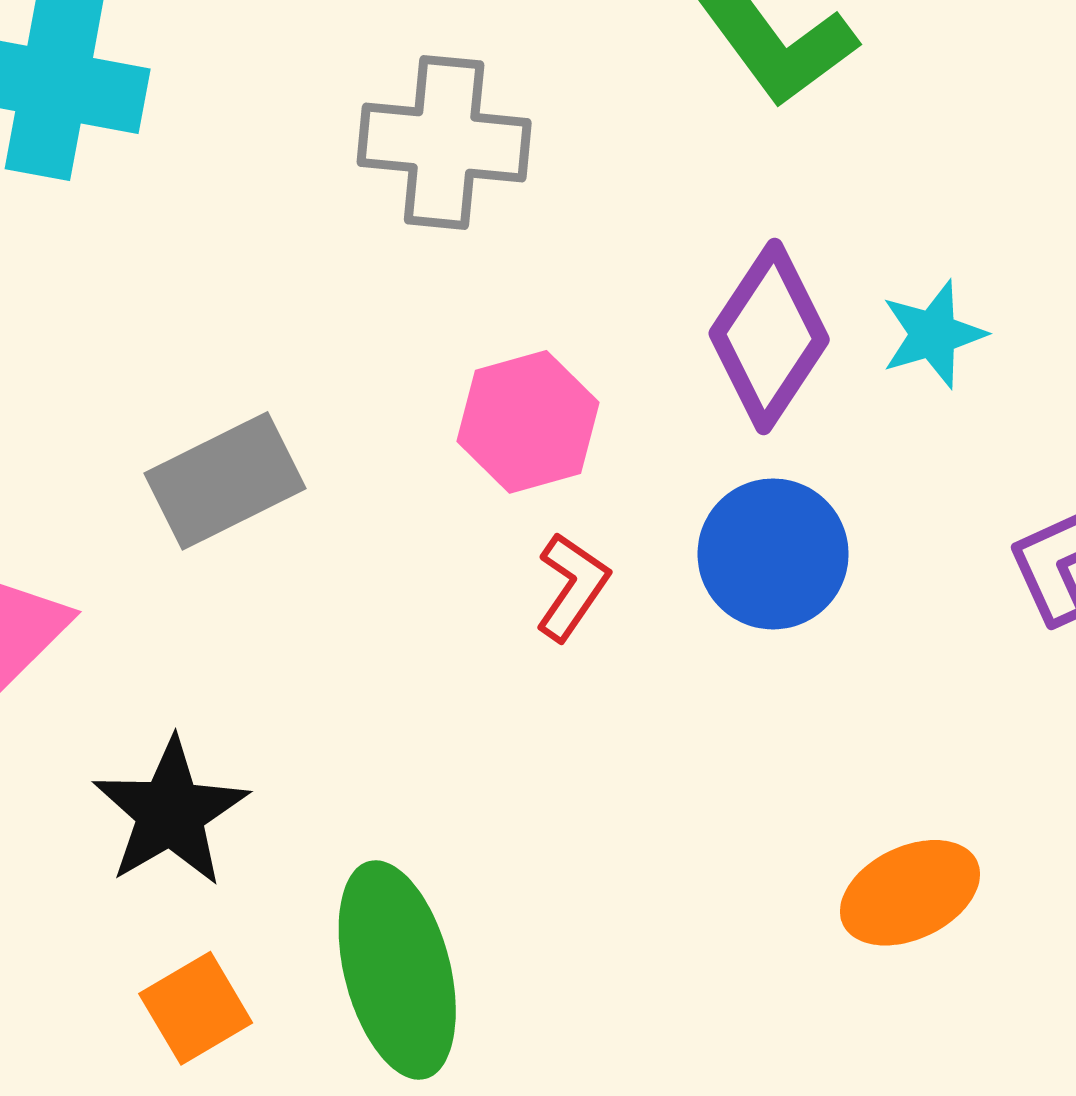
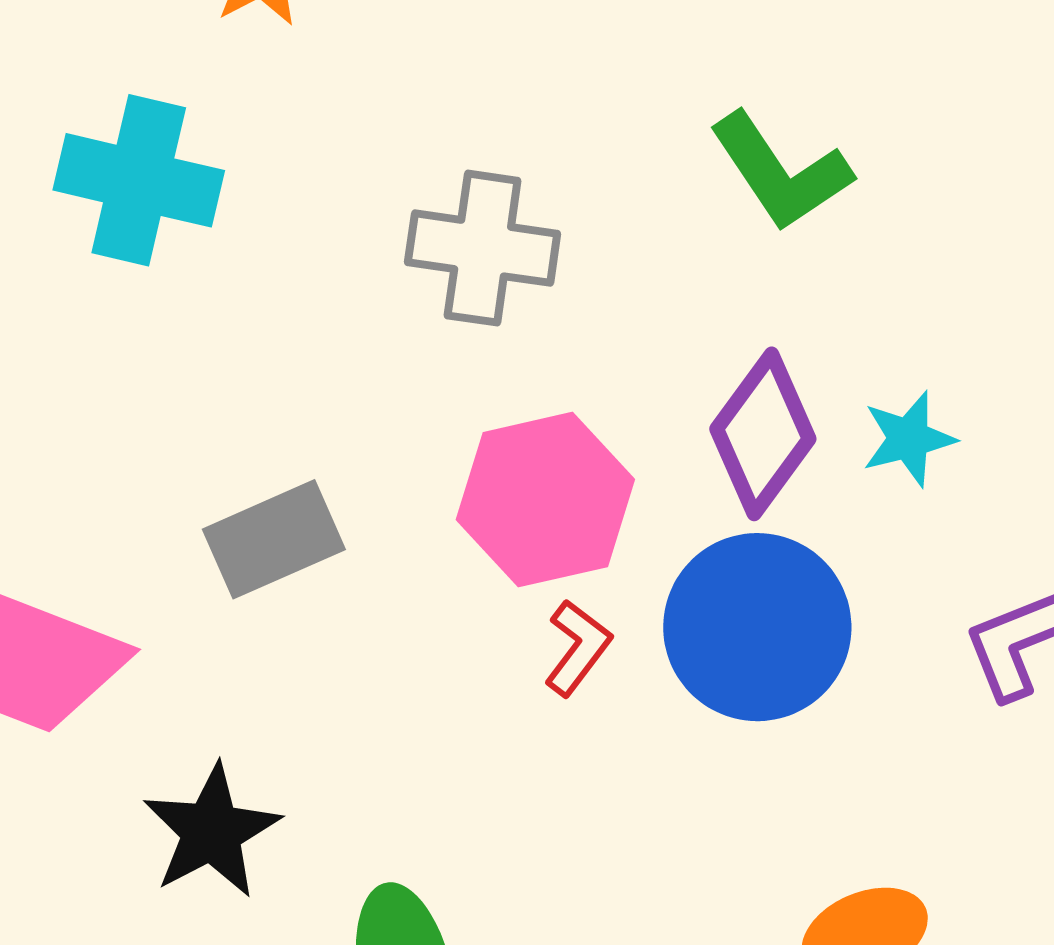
pink hexagon: (528, 422) -> (545, 500), size x1.4
blue circle: (773, 554) -> (757, 627), size x1.4

